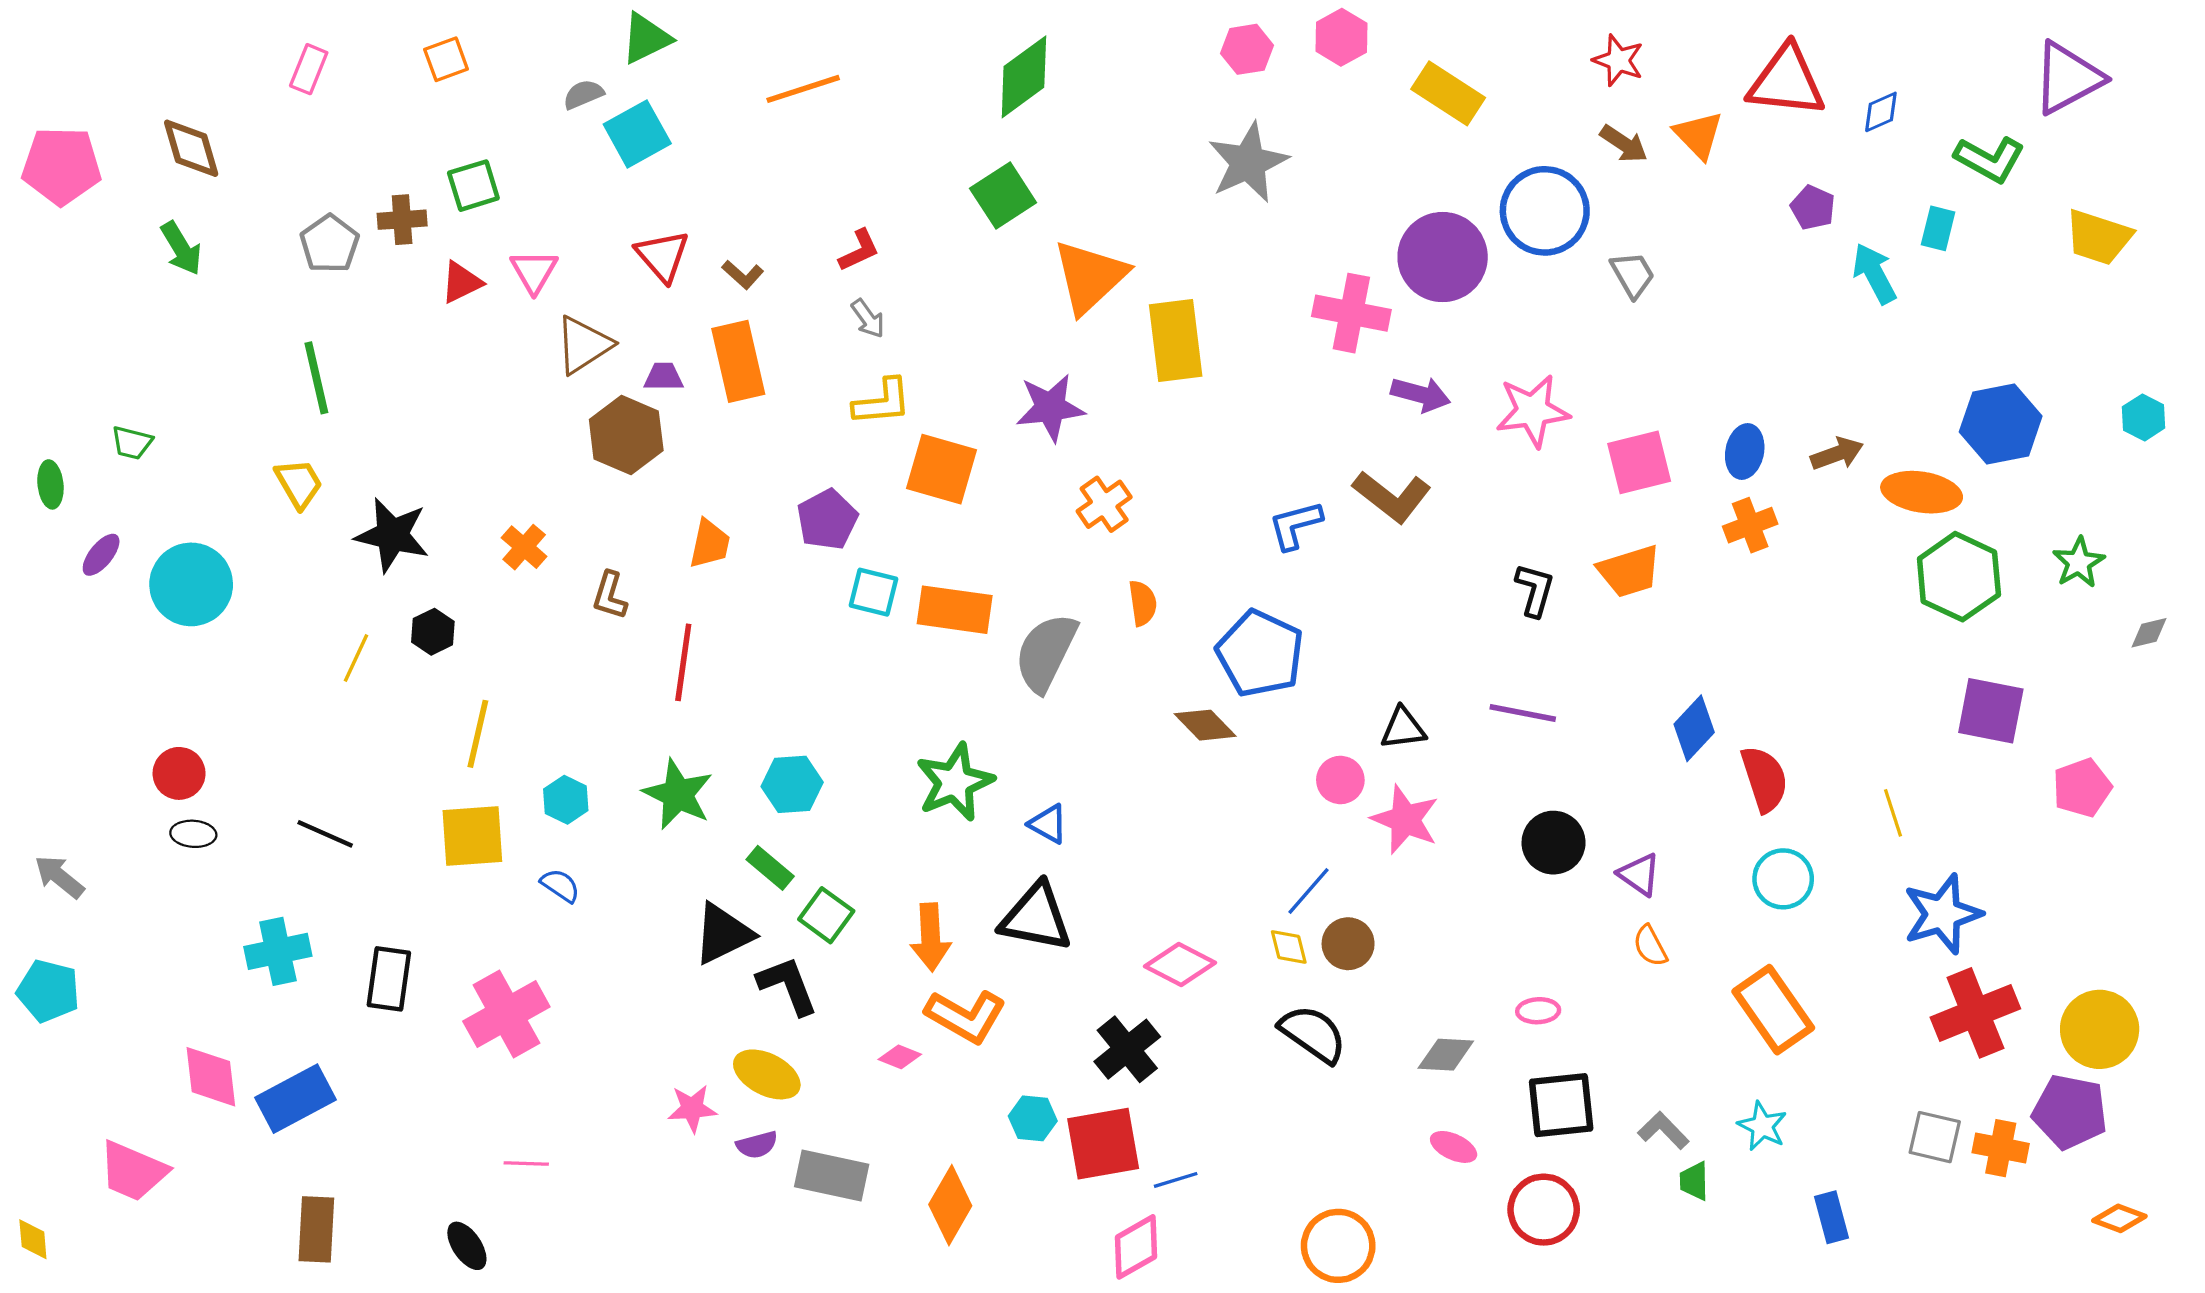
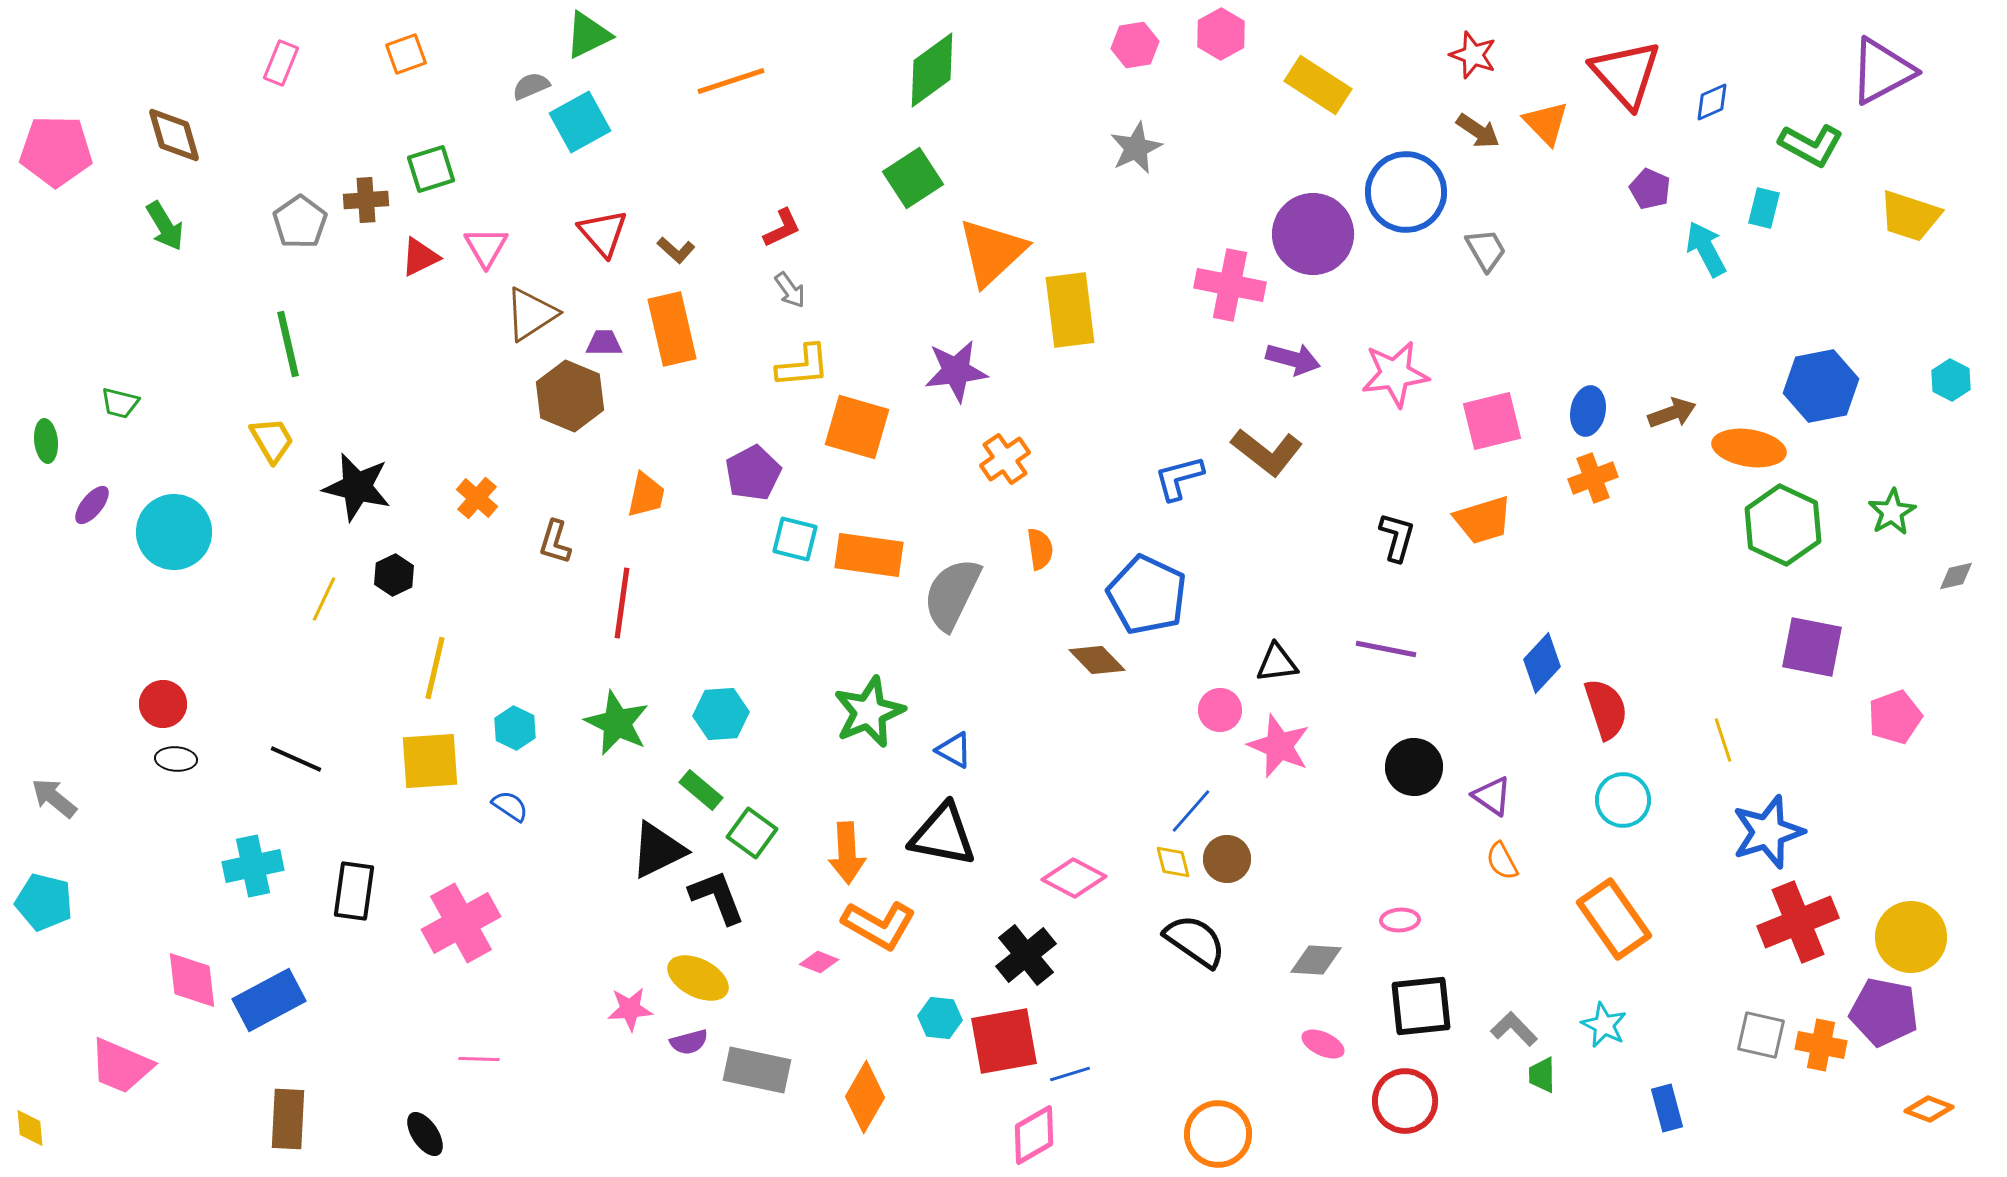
red triangle: (1786, 81) -> (1626, 74), turned 42
gray star: (1248, 163) -> (1136, 148), size x0.7

